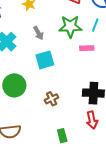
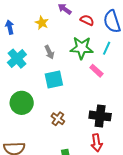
pink rectangle: (87, 48) -> (96, 71), turned 40
brown cross: (52, 99) -> (58, 119), turned -32

